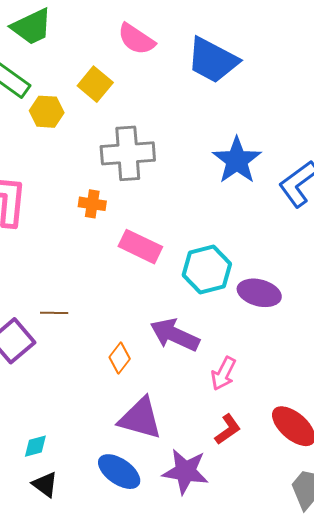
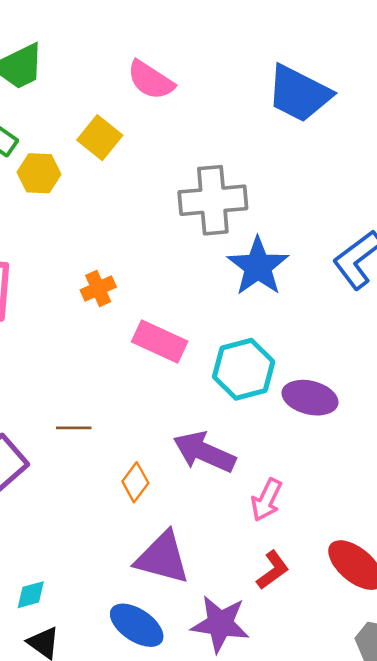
blue trapezoid: (213, 60) -> (299, 93), moved
gray cross: (128, 153) -> (213, 200), moved
blue star: (237, 160) -> (258, 266), moved
orange cross: (92, 204) -> (98, 289), turned -32
brown line: (54, 313) -> (74, 428), moved

